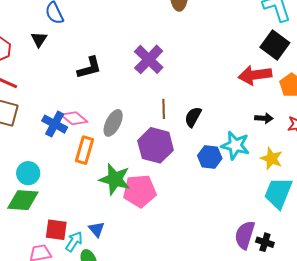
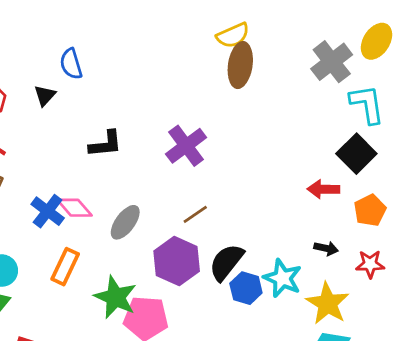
red arrow: (255, 75) -> (323, 189), size x0.7
brown line: (164, 109) -> (195, 214), turned 48
black semicircle: (193, 117) -> (226, 262), moved, size x1.4
orange rectangle: (85, 150) -> (65, 267), moved
yellow star: (271, 159) -> (328, 303), size x1.4

